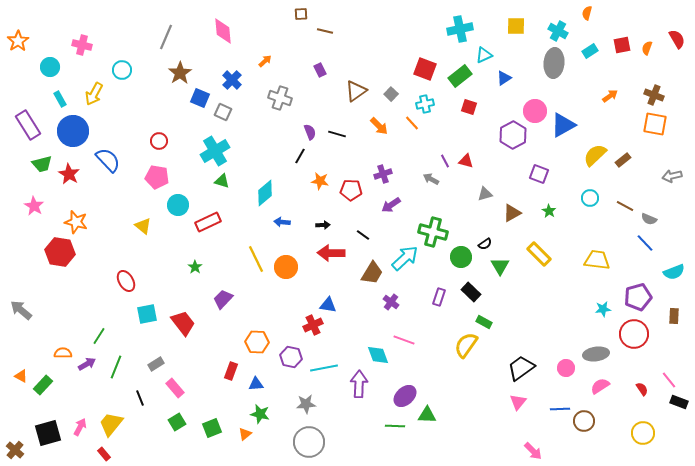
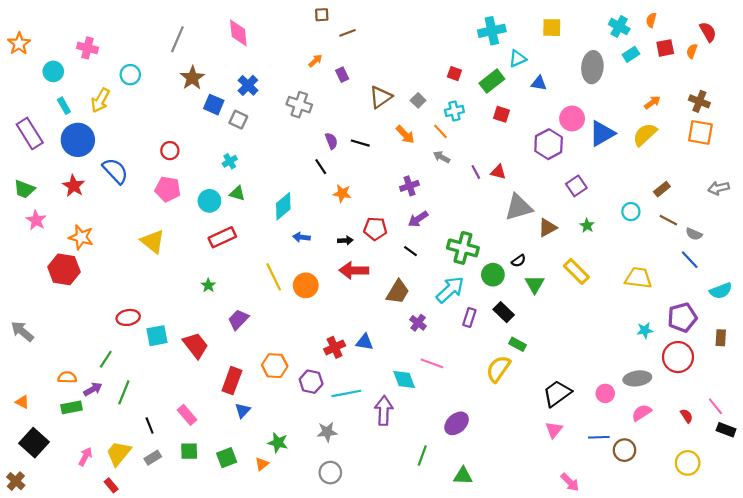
orange semicircle: (587, 13) -> (651, 20), moved
brown line: (325, 31) -> (347, 33), turned -35
cyan cross: (558, 31) -> (619, 27), moved
red semicircle: (677, 39) -> (708, 32), moved
orange arrow: (265, 61) -> (315, 61), moved
red square: (425, 69) -> (454, 74), size x0.6
blue triangle: (504, 78) -> (539, 83), turned 42
cyan cross: (215, 151) -> (230, 161), size x0.5
yellow semicircle: (595, 155) -> (645, 135), moved
black line: (300, 156) -> (321, 167), turned -63
brown rectangle: (623, 160) -> (662, 189), moved
green trapezoid: (42, 164) -> (24, 189), moved, turned 35
purple square: (539, 174) -> (576, 186), turned 36
gray arrow: (431, 179) -> (442, 157), moved
red pentagon: (351, 190) -> (375, 229), moved
gray triangle: (485, 194) -> (519, 207), size x1.8
cyan circle: (178, 205) -> (209, 201), moved
yellow triangle: (143, 226) -> (153, 242), size x1.4
black line: (363, 235) -> (411, 251), moved
cyan arrow: (405, 258) -> (450, 290), moved
red ellipse: (126, 281) -> (128, 317), moved, turned -70
blue triangle: (328, 305) -> (365, 342), moved
gray rectangle: (156, 364) -> (153, 458), moved
red rectangle: (231, 371) -> (232, 381), moved, size x1.4
blue triangle: (256, 384) -> (243, 411), moved, turned -42
green rectangle: (43, 385) -> (71, 407), moved, turned 36
purple ellipse: (405, 396) -> (457, 423), moved
green triangle: (427, 415) -> (463, 476), moved
green square: (177, 422) -> (189, 451), turned 30
green line: (395, 426) -> (422, 455), turned -72
black square: (48, 433) -> (34, 443), moved, turned -32
gray circle: (309, 442) -> (330, 473), size x0.7

